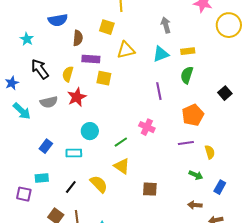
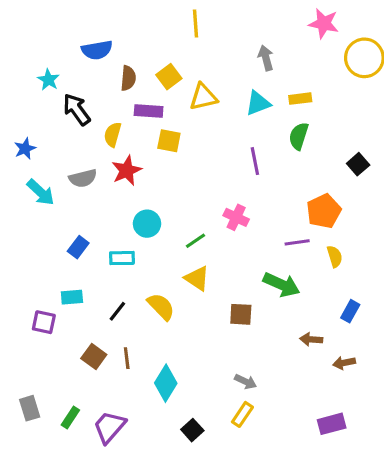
yellow square: (107, 27) -> (169, 77), moved, turned 35
black arrow: (40, 69) -> (77, 109), moved
orange pentagon: (193, 115) -> (324, 211), moved
green arrow: (196, 175) -> (281, 285), moved, size x1.6

